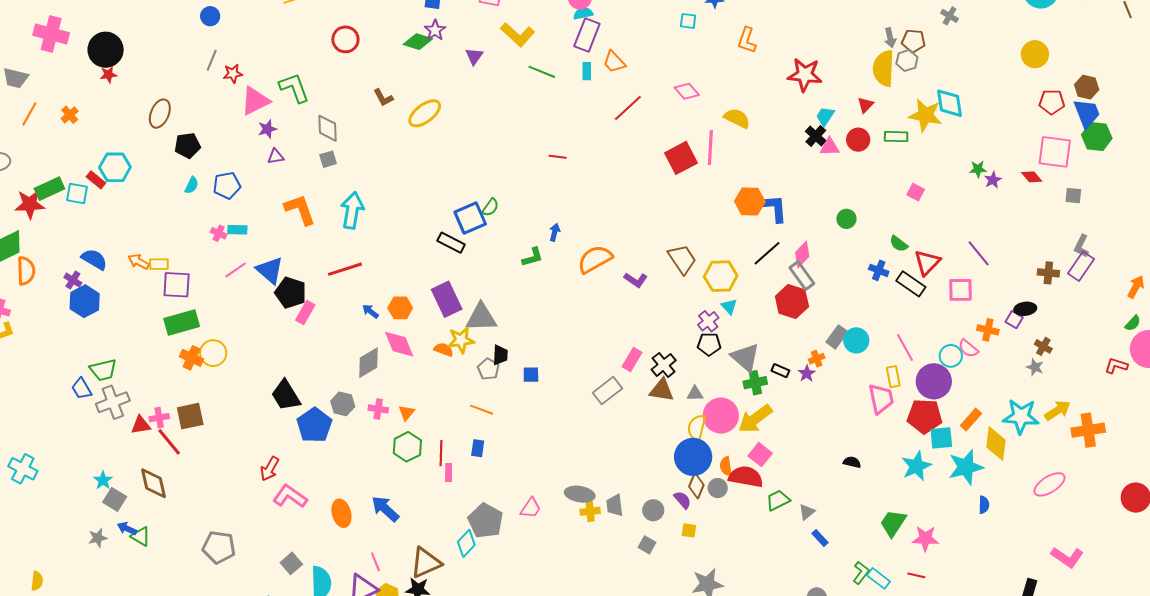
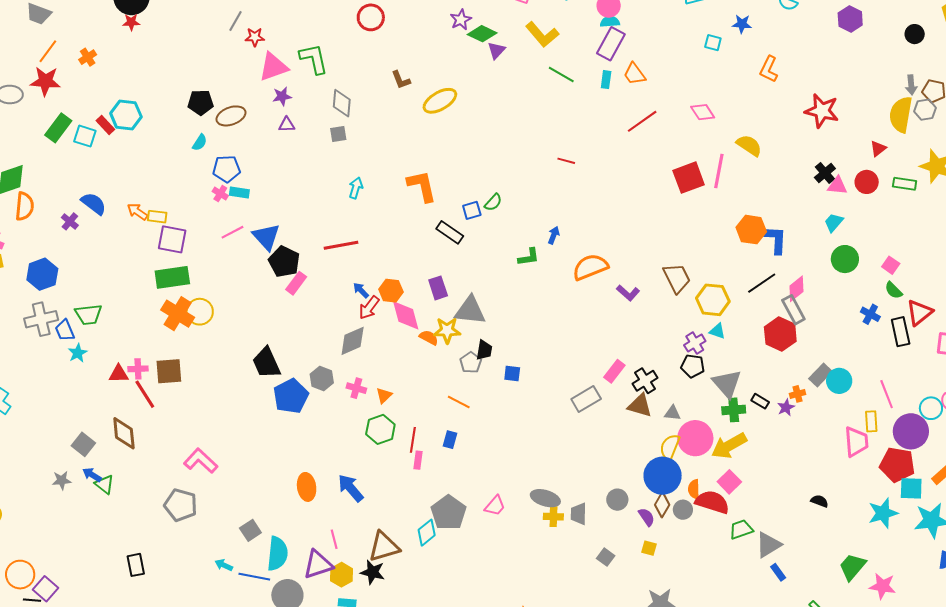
green diamond: (418, 42) -> (482, 34), moved
brown ellipse: (160, 114) -> (231, 116), moved, turned 40
cyan trapezoid: (825, 116) -> (834, 222), moved
blue pentagon: (227, 185) -> (226, 169), moved
green rectangle: (49, 189) -> (58, 128), turned -36
pink square: (916, 192) -> (891, 265), moved
red star: (30, 204) -> (45, 81), moved
orange L-shape: (300, 210) -> (422, 186), moved
cyan arrow: (352, 210) -> (356, 188), size x0.6
blue square: (470, 218) -> (472, 210), size x0.6
green circle: (846, 219) -> (845, 259), size x1.4
black rectangle: (911, 284) -> (901, 332), turned 36
purple rectangle: (447, 299) -> (438, 288), size x0.7
blue hexagon: (85, 301) -> (42, 274), moved
cyan triangle: (729, 307) -> (717, 331), turned -36
pink diamond: (399, 344) -> (406, 315), moved
orange cross: (192, 358) -> (178, 314), size x1.4
gray cross: (113, 402) -> (41, 319), moved
red arrow: (270, 469) -> (369, 308), moved
cyan star: (103, 480) -> (78, 353), moved
pink L-shape: (290, 496) -> (201, 461), moved
gray circle: (653, 510) -> (617, 500), moved
gray triangle: (807, 512) -> (768, 545), size x1.6

